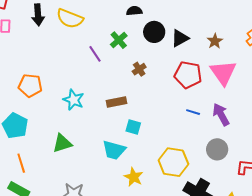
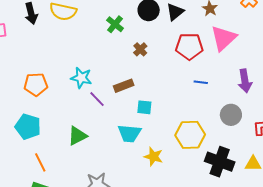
purple line: (95, 54) -> (97, 99), moved
pink triangle: (223, 73) -> (224, 38), turned 32
cyan star: (74, 100) -> (81, 78), moved
purple arrow: (221, 115) -> (245, 81), moved, turned -150

